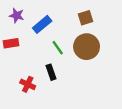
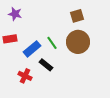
blue rectangle: (42, 24) -> (32, 49), moved
black rectangle: (51, 72) -> (46, 65), turned -32

